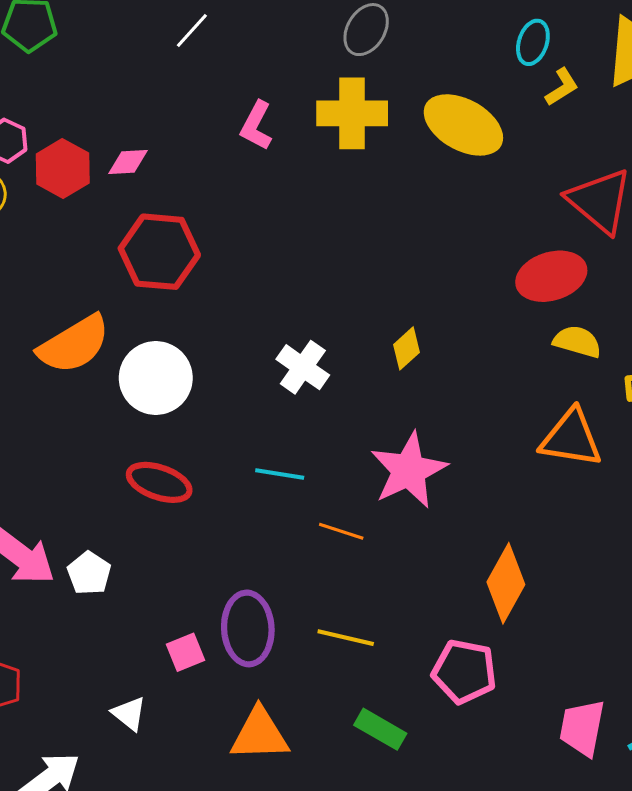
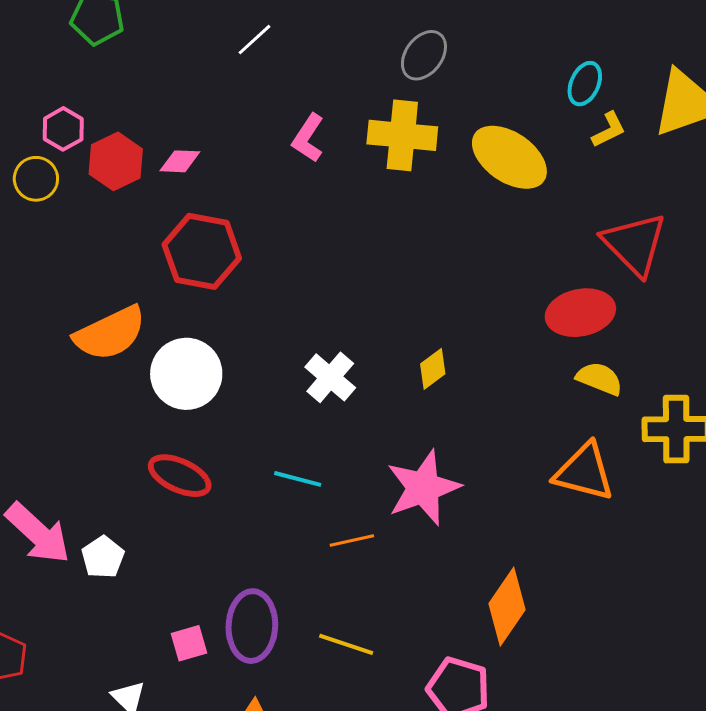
orange line: (341, 531) -> (352, 540), turned -36

